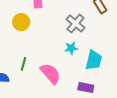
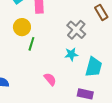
green line: (24, 64) -> (31, 44), moved
pink semicircle: (50, 74) -> (50, 79), size x0.6

